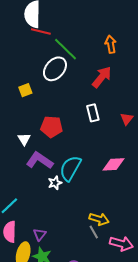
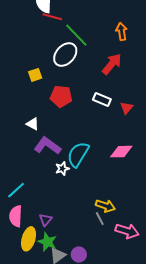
white rectangle: (93, 113) -> (102, 100), turned -54
red triangle: (127, 119) -> (127, 108), moved
red pentagon: (51, 127) -> (61, 96), moved
white triangle: (24, 139) -> (33, 124), turned -32

